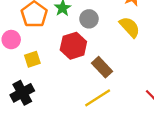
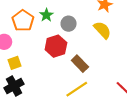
yellow square: (32, 59) -> (14, 63), moved

